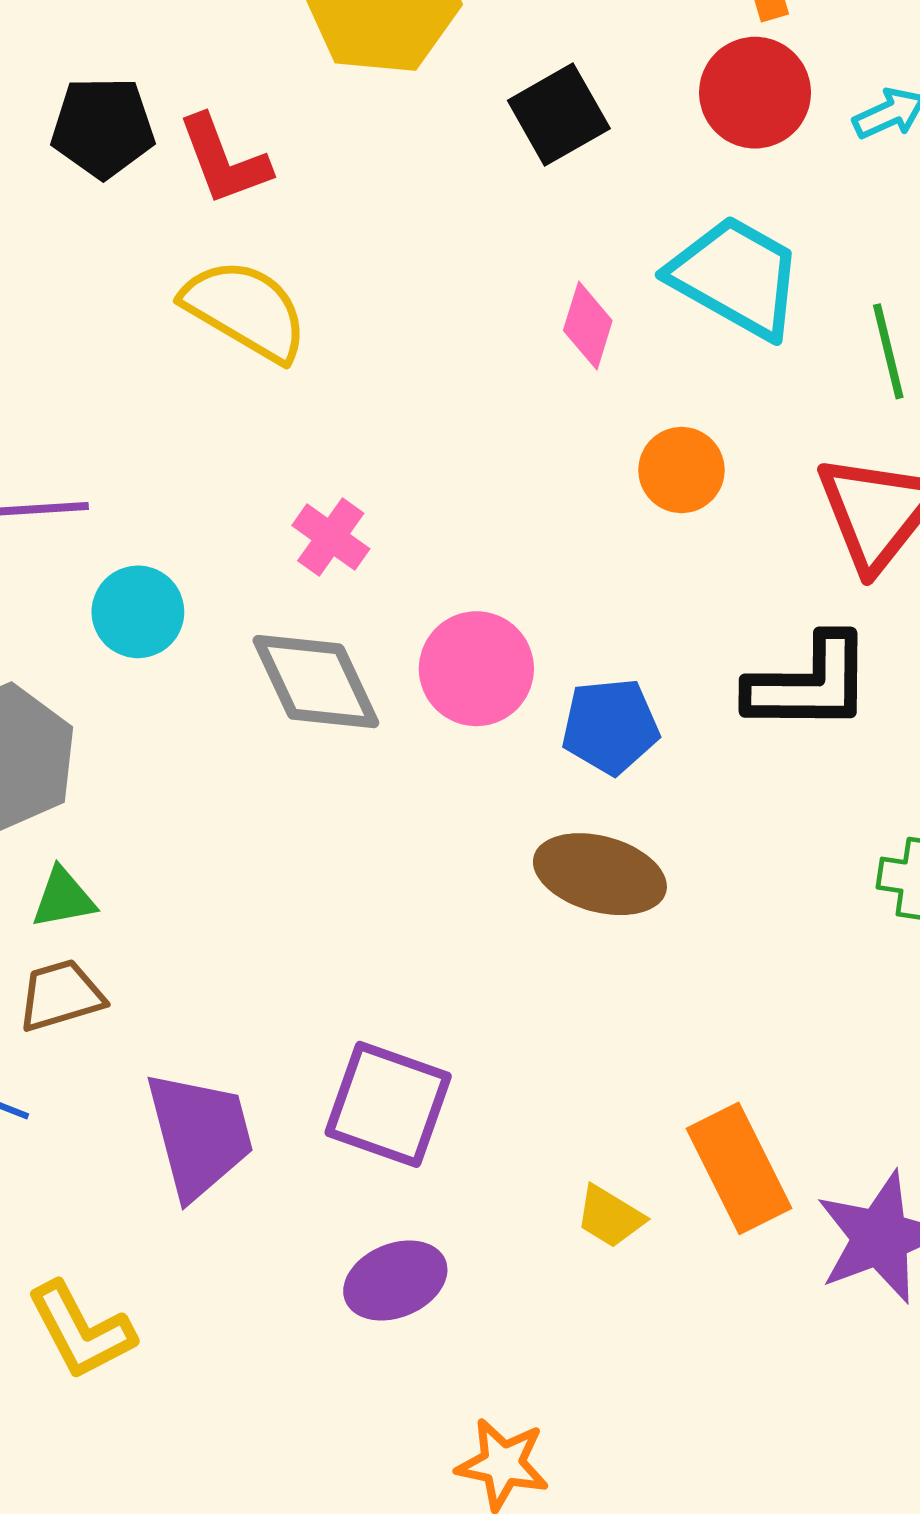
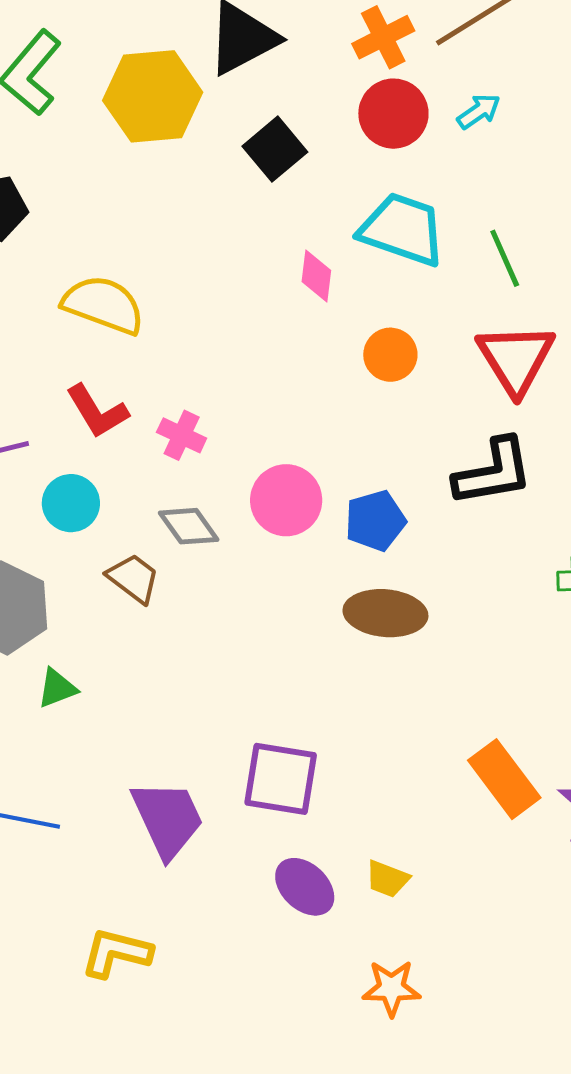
red L-shape: (224, 160) -> (97, 411), moved
gray diamond: (316, 682) -> (189, 526), size x0.7
brown trapezoid: (61, 995) -> (133, 578), moved, turned 64
yellow trapezoid: (610, 1217) -> (387, 879), moved
purple ellipse: (395, 1280) -> (305, 887), turned 76
yellow L-shape: (81, 1330) -> (116, 953), turned 142

